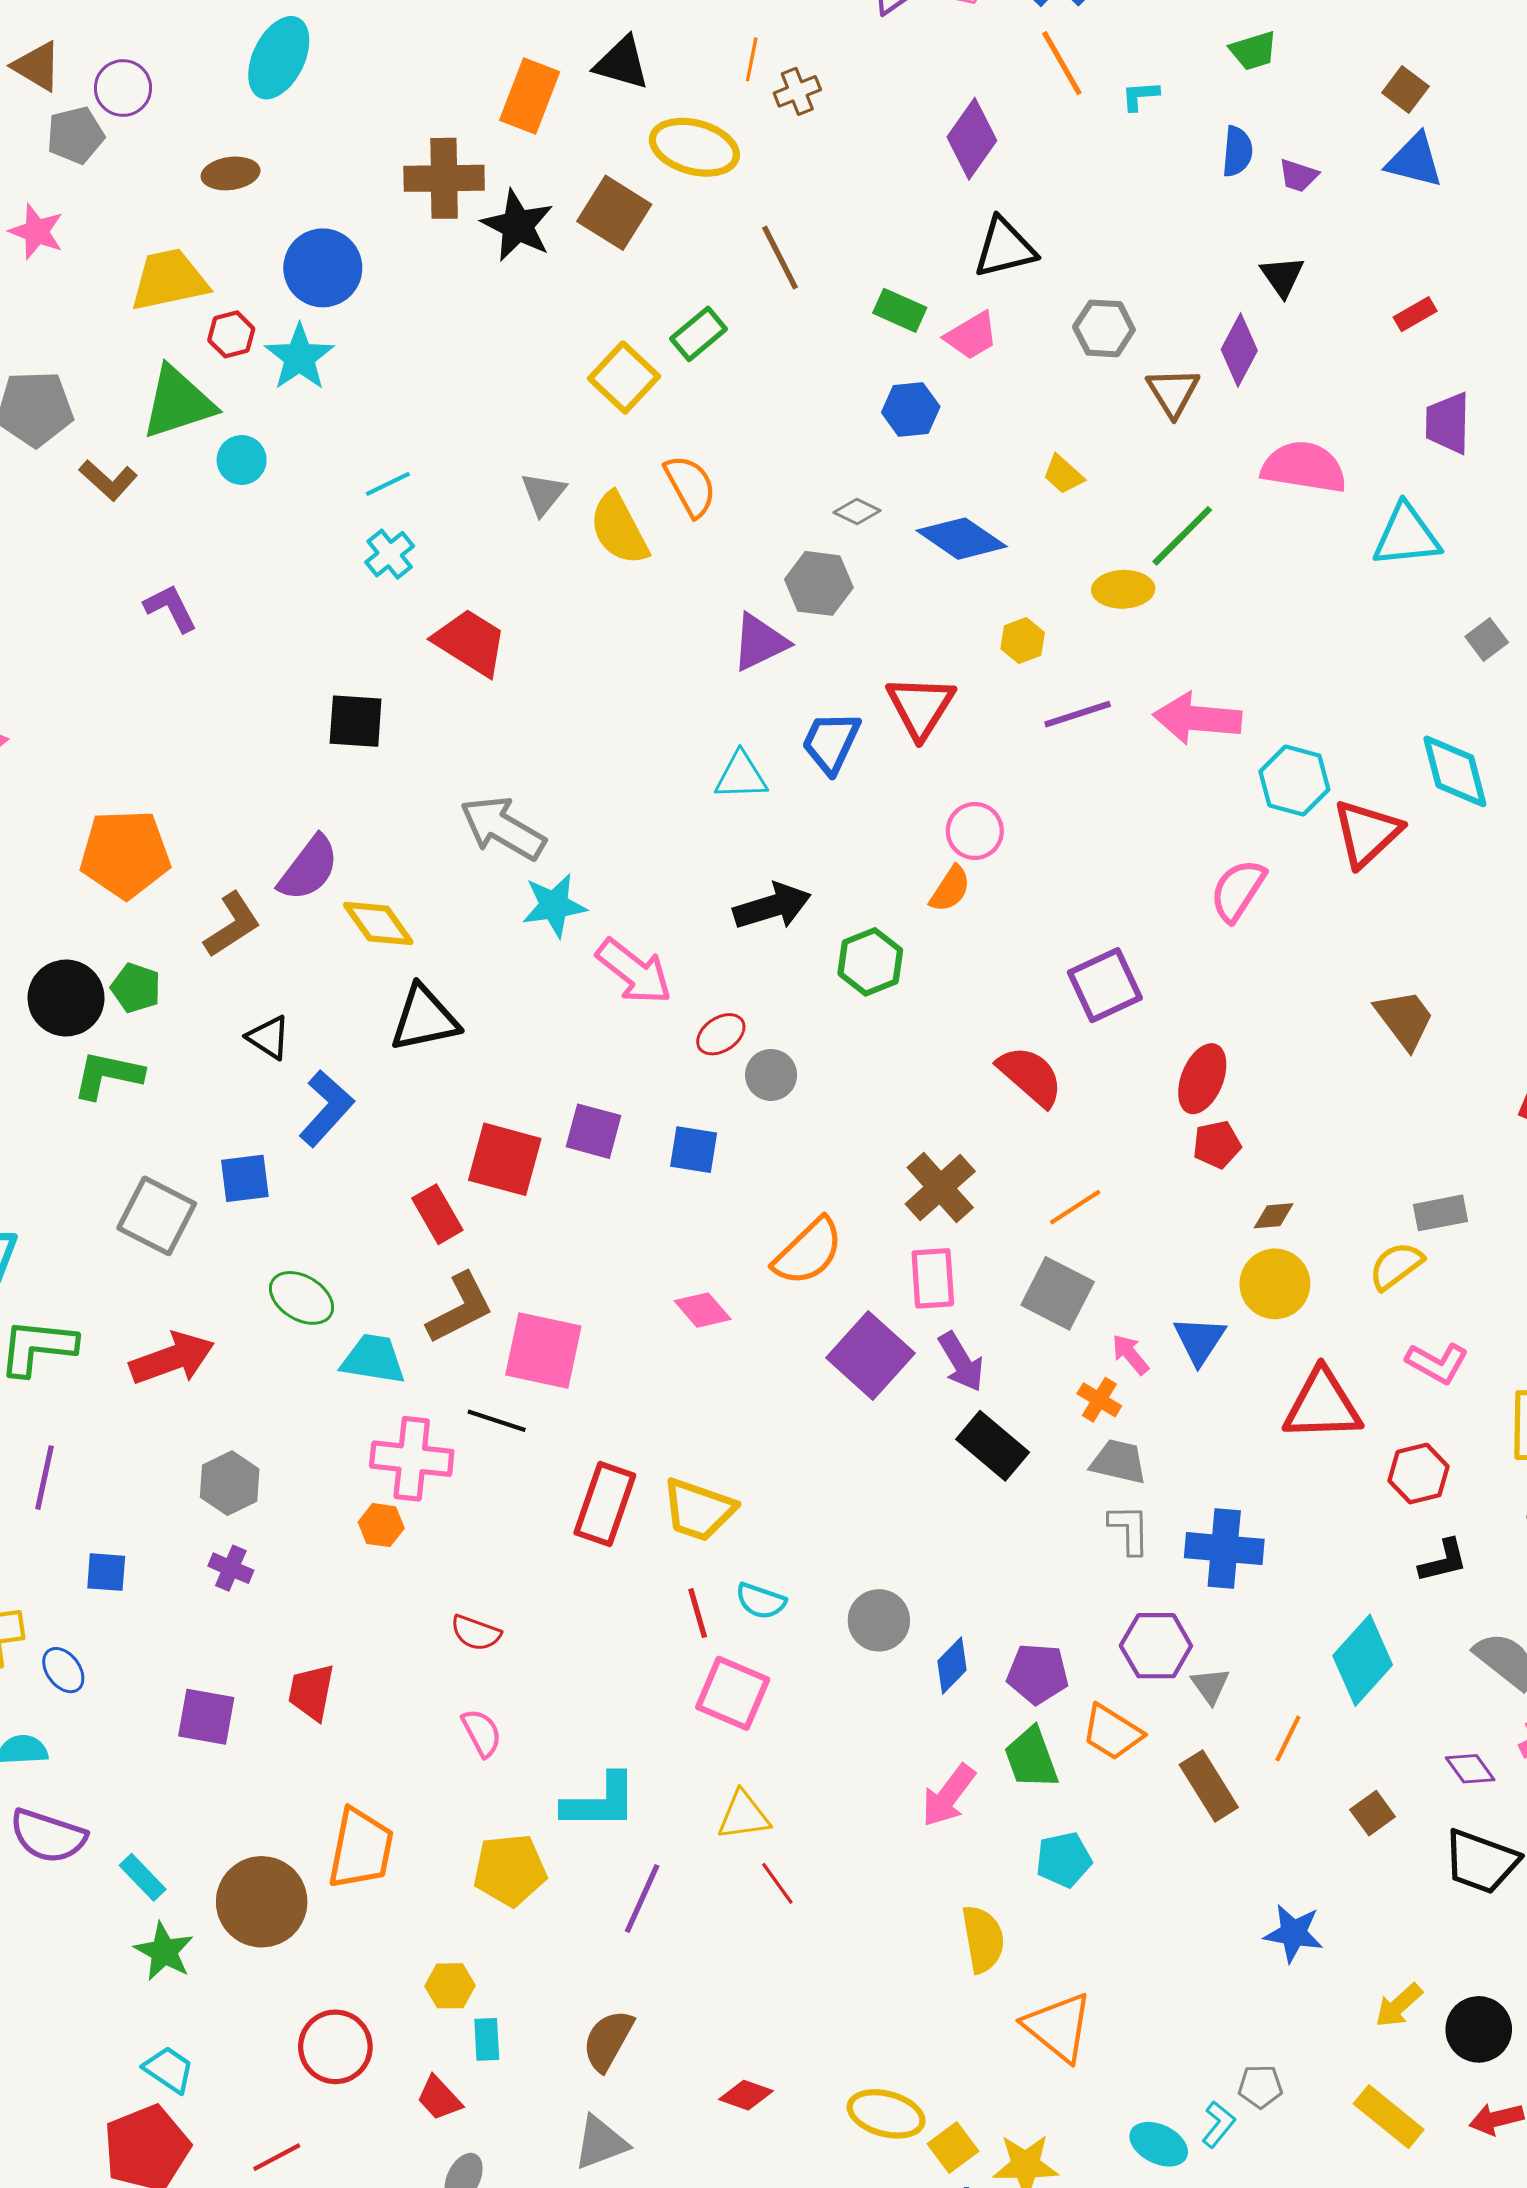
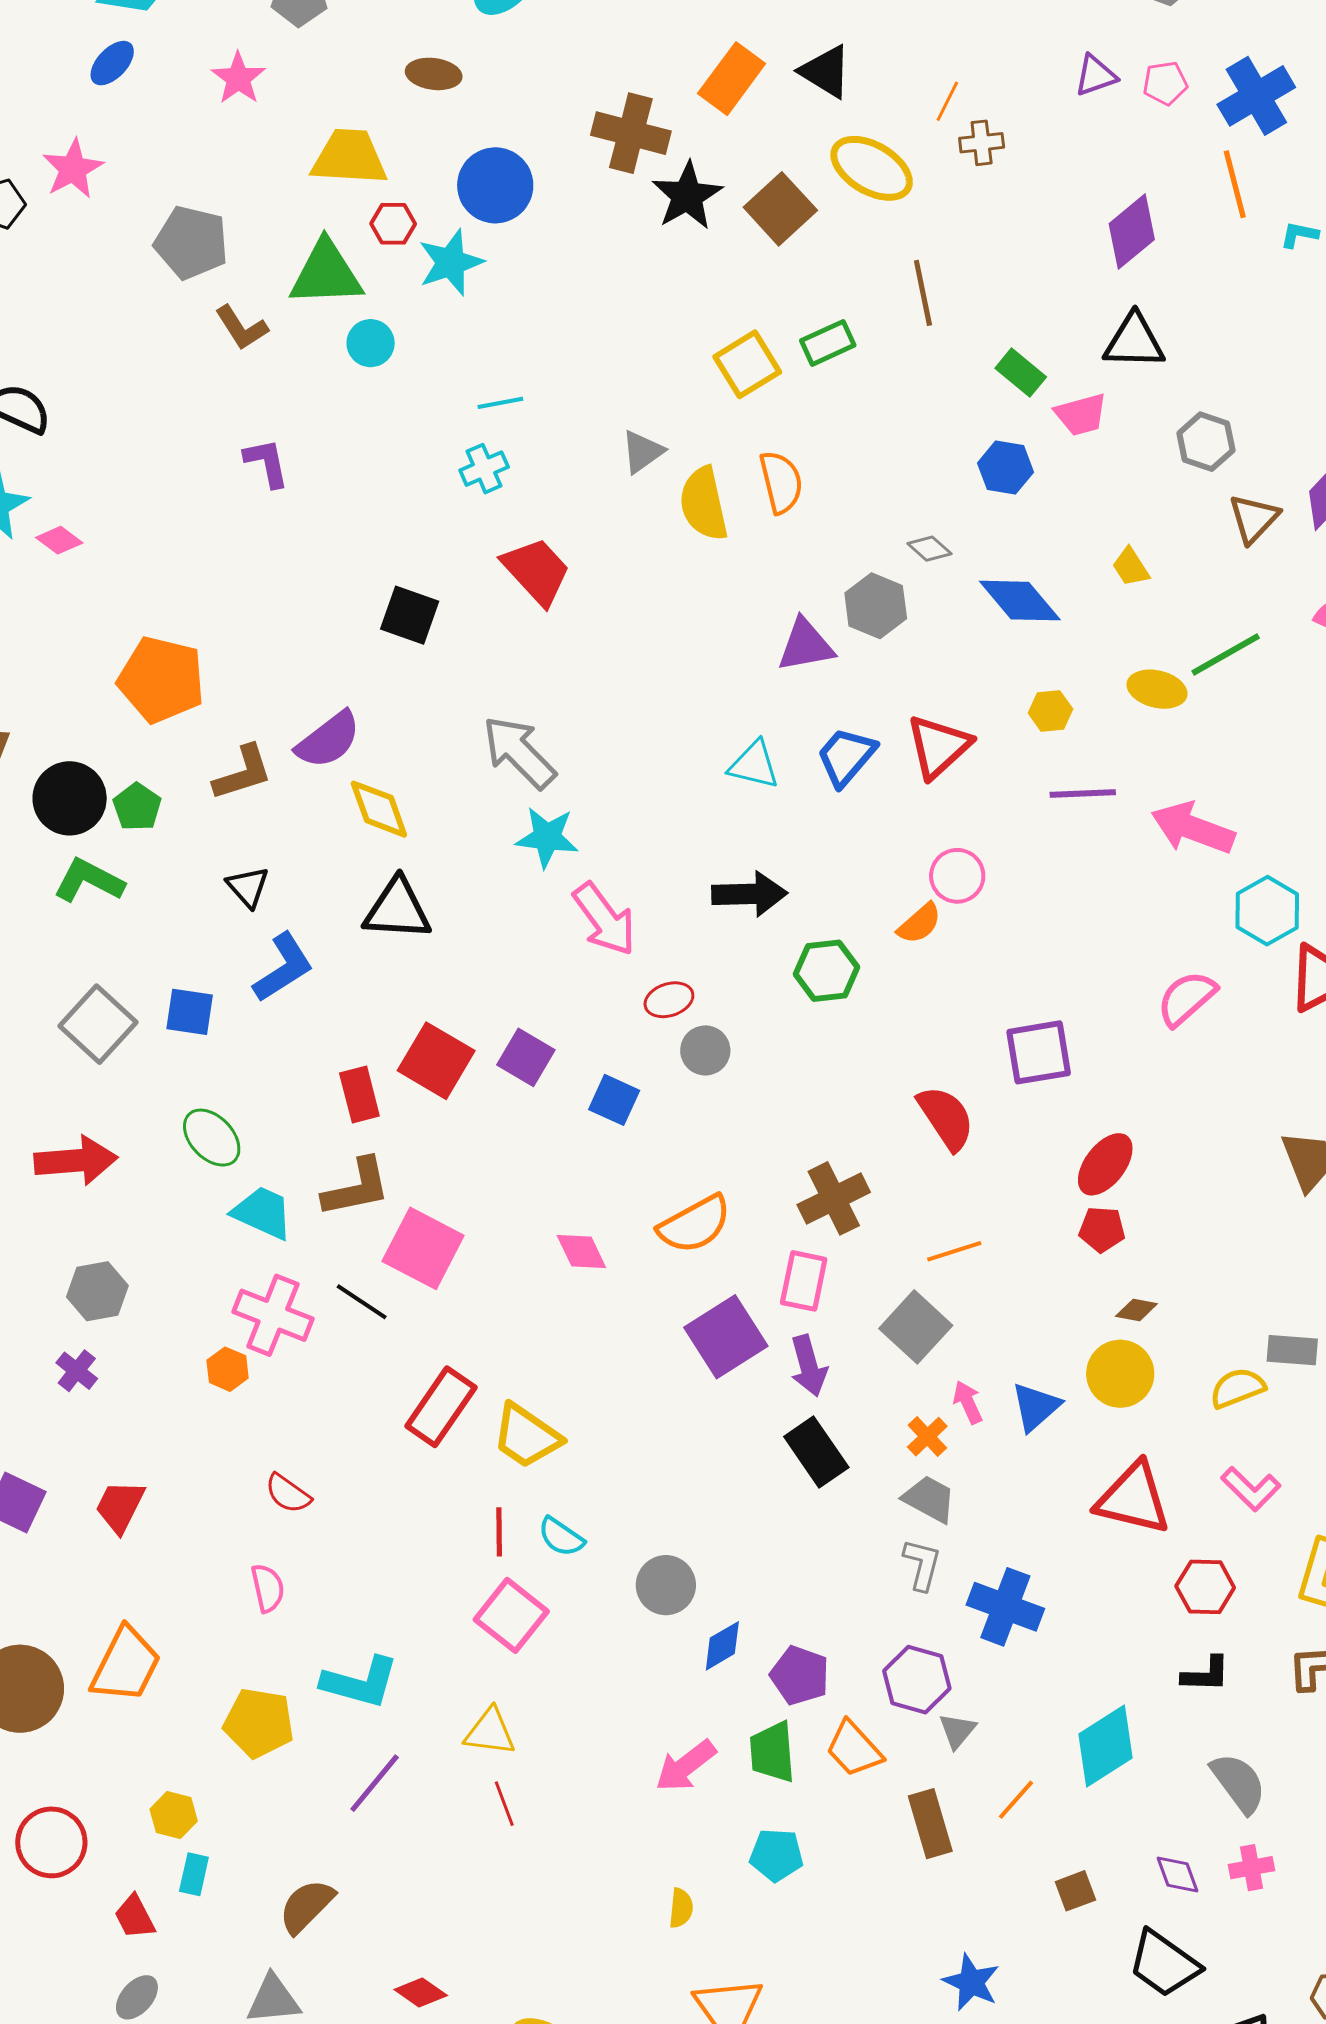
yellow semicircle: (983, 1939) -> (681, 1908), size x0.6

